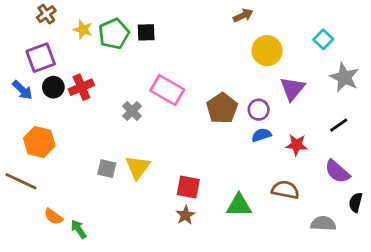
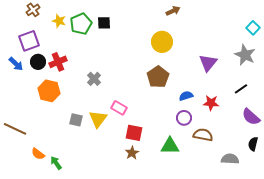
cyan square: (323, 39) -> (253, 28), moved
yellow circle: (267, 51) -> (162, 42), moved
pink rectangle: (167, 90) -> (119, 108), moved, size x0.7
purple circle: (259, 110) -> (184, 118), moved
orange hexagon: (39, 142) -> (49, 91), moved
purple semicircle: (337, 172) -> (251, 117), moved

